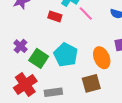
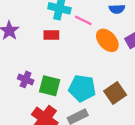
cyan pentagon: (66, 55) -> (82, 88), moved
orange ellipse: (102, 58) -> (107, 40), moved

